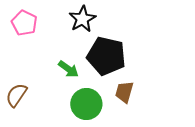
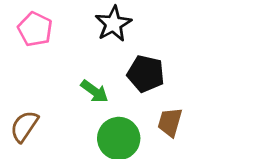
black pentagon: (106, 56) -> (146, 74), size x0.7

